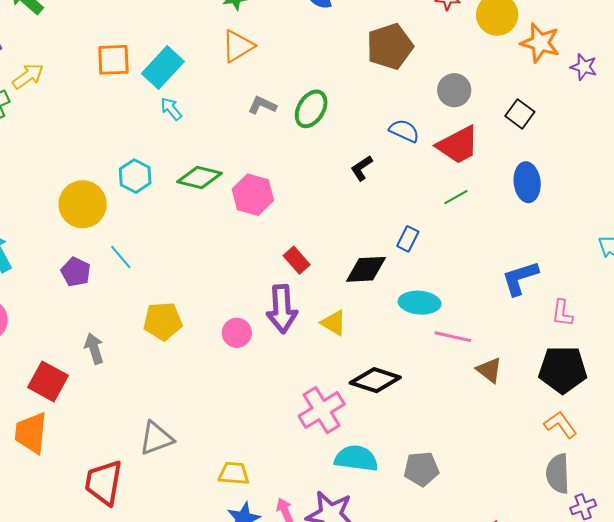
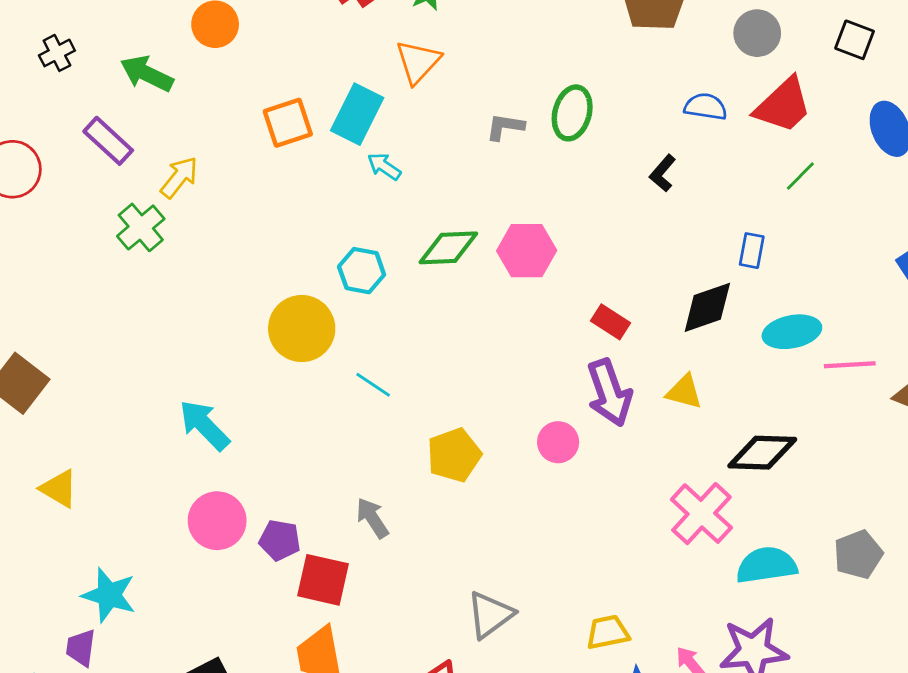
orange triangle: (238, 46) -> (418, 62), moved
purple pentagon: (76, 272) -> (280, 540), moved

